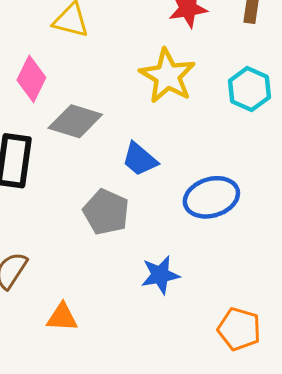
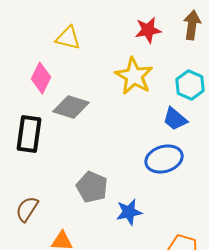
blue trapezoid: (140, 159) -> (175, 119), moved
gray pentagon: (106, 212) -> (92, 187), moved

